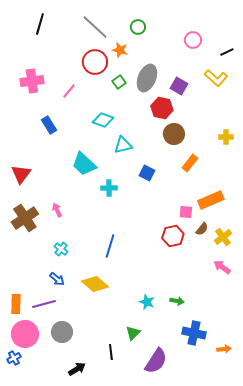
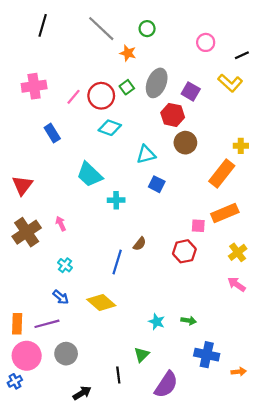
red circle: (95, 62) -> (101, 96), moved
cyan triangle: (123, 145) -> (146, 154), moved
orange rectangle: (190, 163) -> (222, 174), moved, size x1.5
brown semicircle: (202, 229) -> (140, 244), moved

